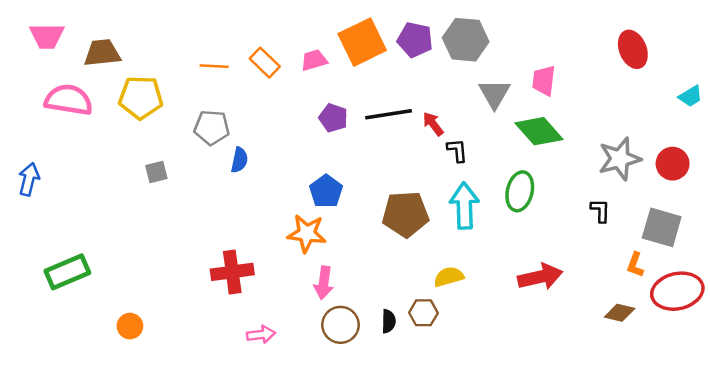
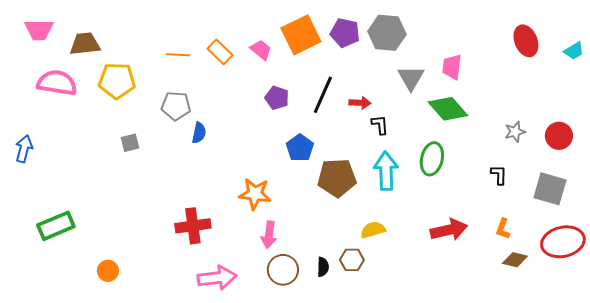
pink trapezoid: (314, 60) -> (261, 50), turned 55
cyan trapezoid: (691, 96) -> (574, 51), moved
black line: (389, 114) -> (323, 95), turned -57
red arrow: (433, 124) -> (360, 103), turned 130
gray star: (620, 159) -> (515, 132), size x0.6
blue pentagon: (326, 191) -> (300, 148), moved
orange L-shape: (635, 265) -> (503, 229), moved
pink arrow: (261, 334) -> (217, 278), size x1.6

